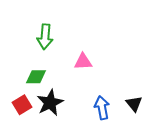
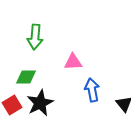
blue arrow: (102, 108) -> (92, 90), moved

